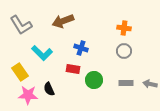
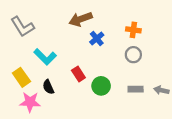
brown arrow: (63, 21) -> (81, 19), moved
blue cross: (81, 48) -> (97, 39), moved, turned 32
red rectangle: (73, 69) -> (78, 74), turned 48
black semicircle: (49, 89) -> (48, 87), moved

